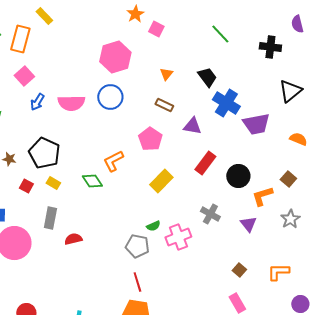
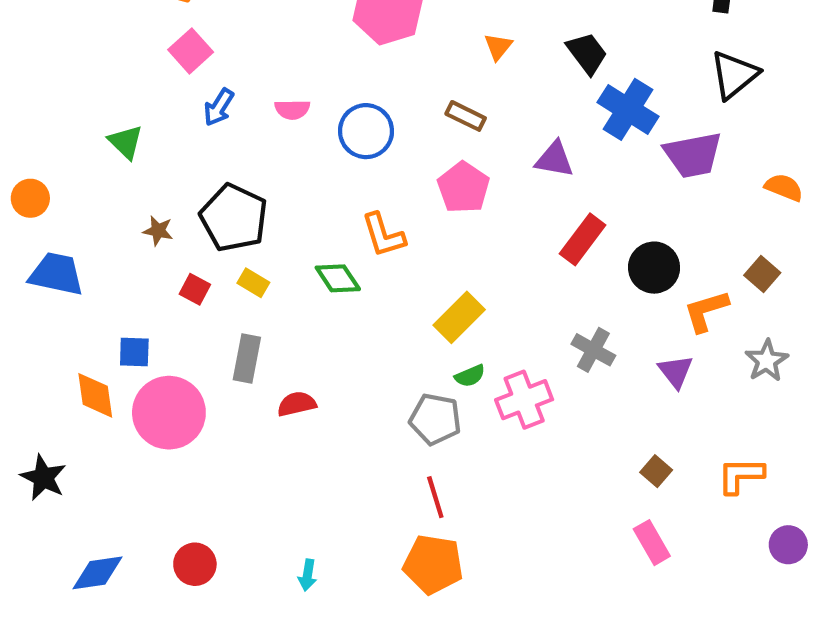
black triangle: (290, 91) -> (734, 75), moved
blue circle: (110, 97) -> (366, 131), moved
pink semicircle: (71, 103) -> (292, 109), size x0.6
brown rectangle: (164, 105) -> (466, 116), moved
orange L-shape: (113, 161) -> (383, 235), turned -80
yellow rectangle: (161, 181) -> (459, 317), moved

